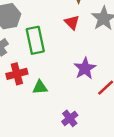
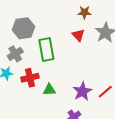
purple star: (85, 68) -> (82, 91), moved

